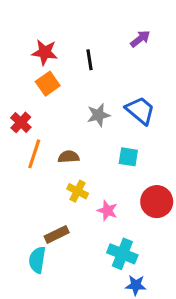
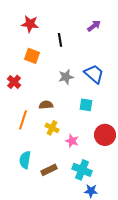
red star: (45, 52) -> (30, 24), moved
orange square: (48, 84) -> (32, 56), turned -35
orange line: (34, 154) -> (23, 120), moved
brown rectangle: (57, 234) -> (49, 170), moved
cyan semicircle: (37, 260) -> (25, 160), moved

